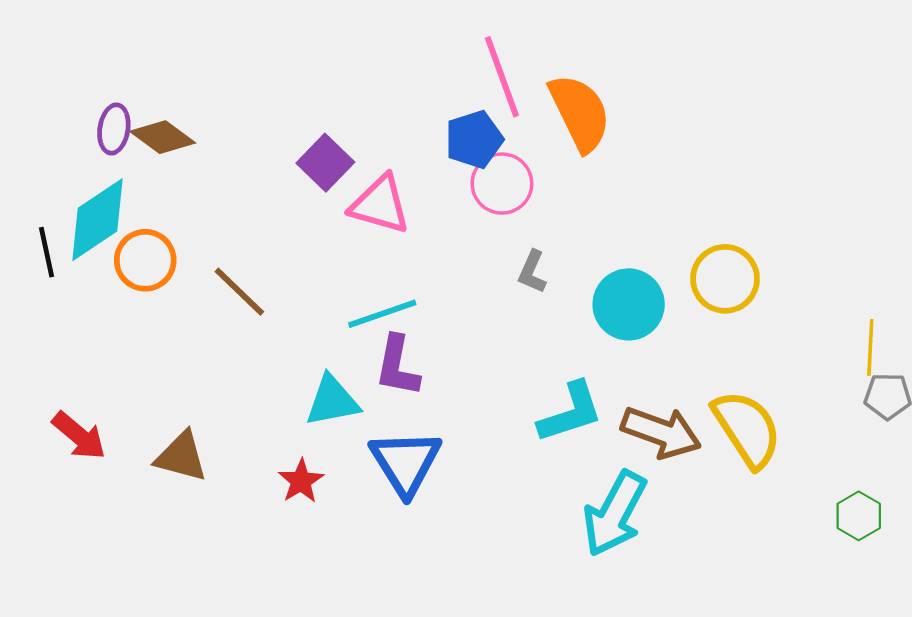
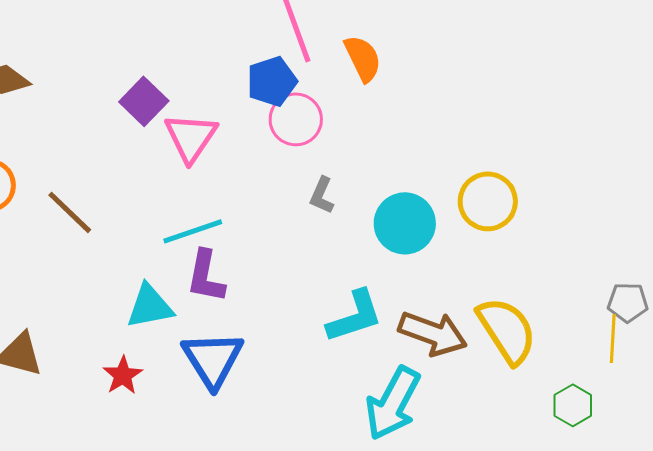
orange semicircle: (580, 113) -> (363, 58), size x0.7
pink triangle: (380, 204) -> (191, 137), turned 48
yellow line: (870, 347) -> (613, 338), moved
green hexagon: (859, 516) -> (573, 405), moved

